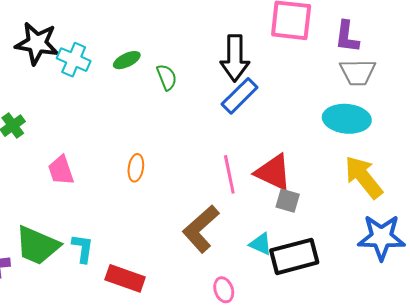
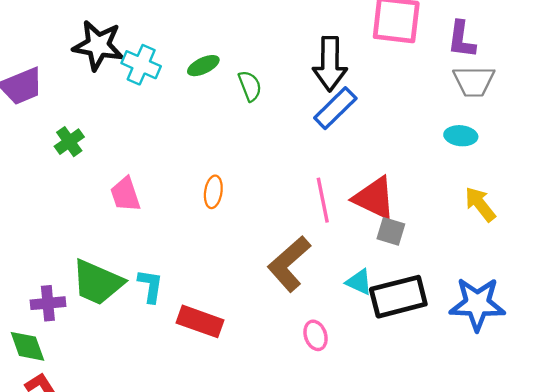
cyan ellipse: (347, 119) -> (461, 136), size x0.6
yellow arrow: (364, 177) -> (480, 204), size x0.7
blue star: (381, 237) -> (477, 304), moved

